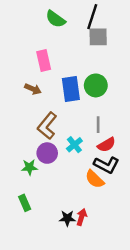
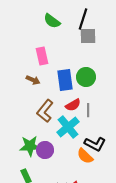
cyan cross: (74, 145) -> (68, 127), size x1.6
red semicircle: (106, 145) -> (73, 105), moved
purple circle: (47, 153) -> (45, 150), moved
green star: (29, 167) -> (30, 146), size x1.5

